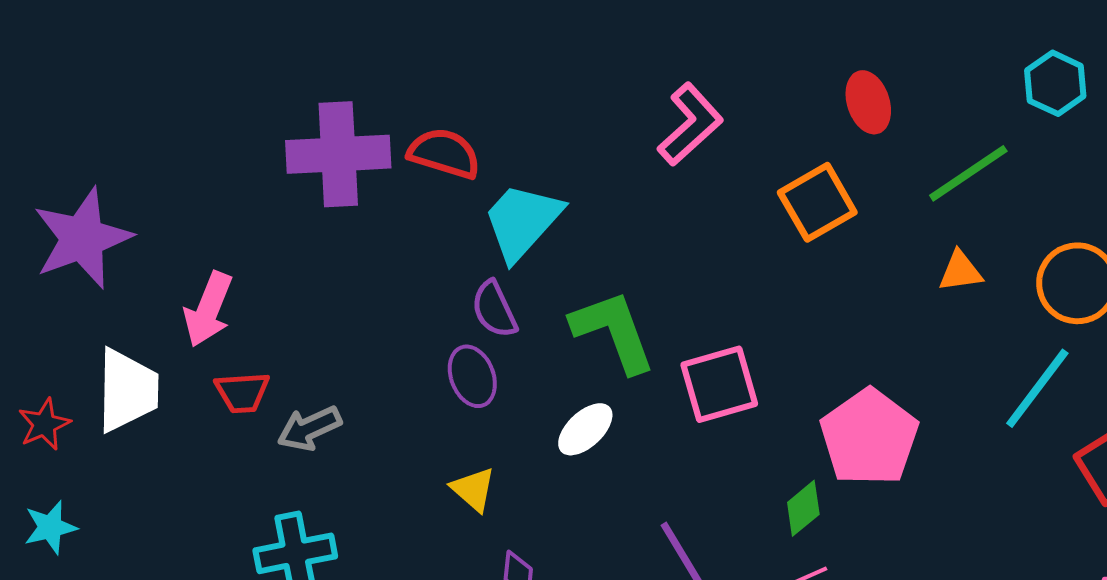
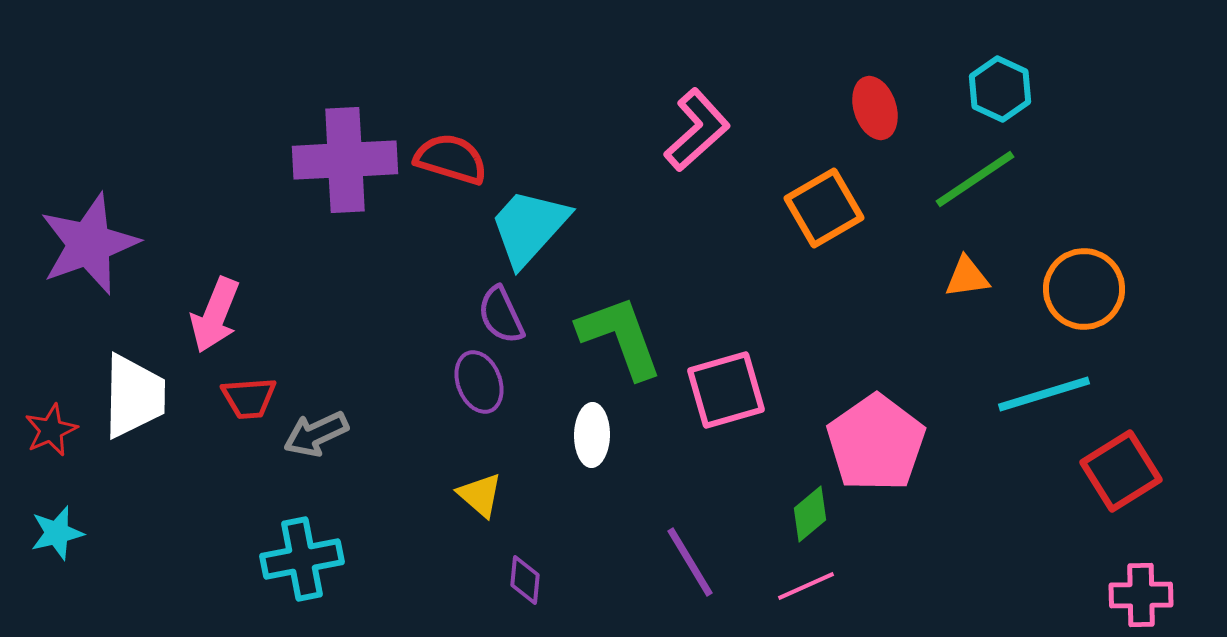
cyan hexagon: (1055, 83) -> (1000, 89), moved
cyan line: (1037, 388) -> (1044, 394), turned 36
white ellipse: (585, 429) -> (592, 435), turned -46

